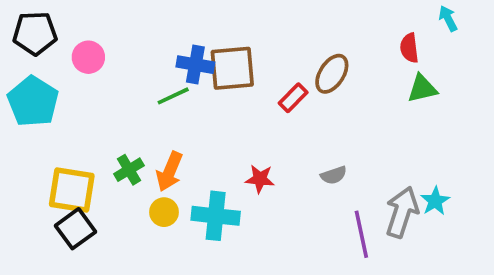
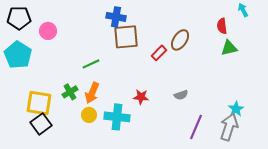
blue cross: (195, 65) -> (116, 17), moved
green line: (173, 96) -> (91, 64), moved
gray arrow: (402, 212) -> (229, 127), moved
purple line: (361, 234) -> (196, 127), turned 35

